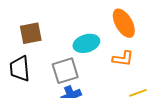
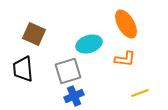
brown square: (31, 33) -> (34, 34), turned 35

